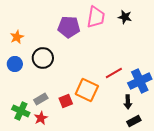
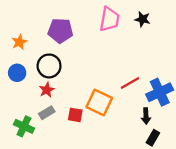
purple pentagon: (69, 27) -> (60, 31), moved
red square: (66, 101) -> (75, 115), turned 32
red star: (41, 118) -> (47, 90), moved
black rectangle: (134, 121) -> (153, 138), turned -32

